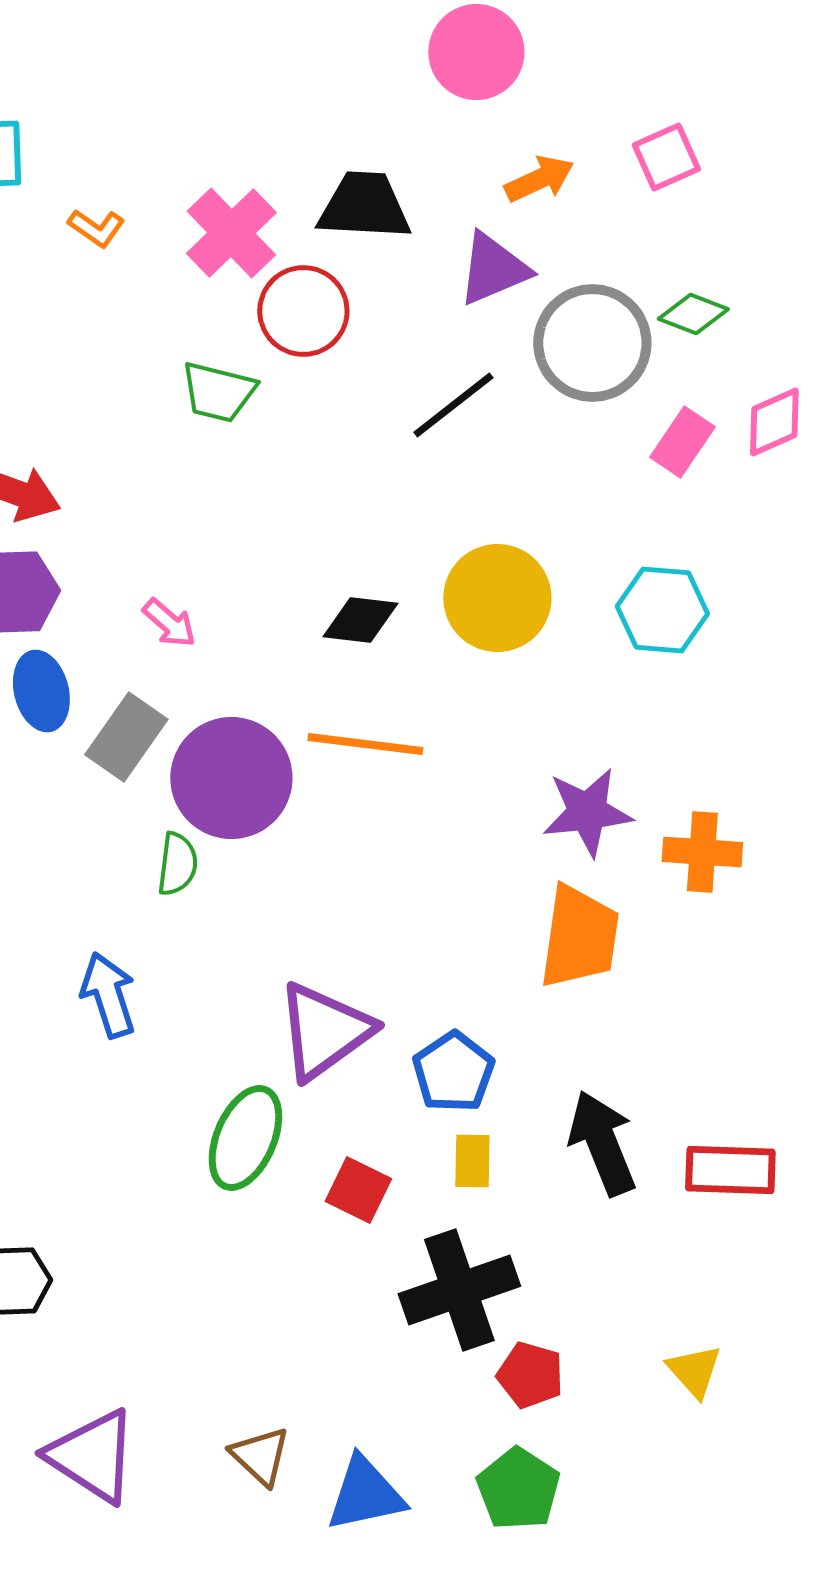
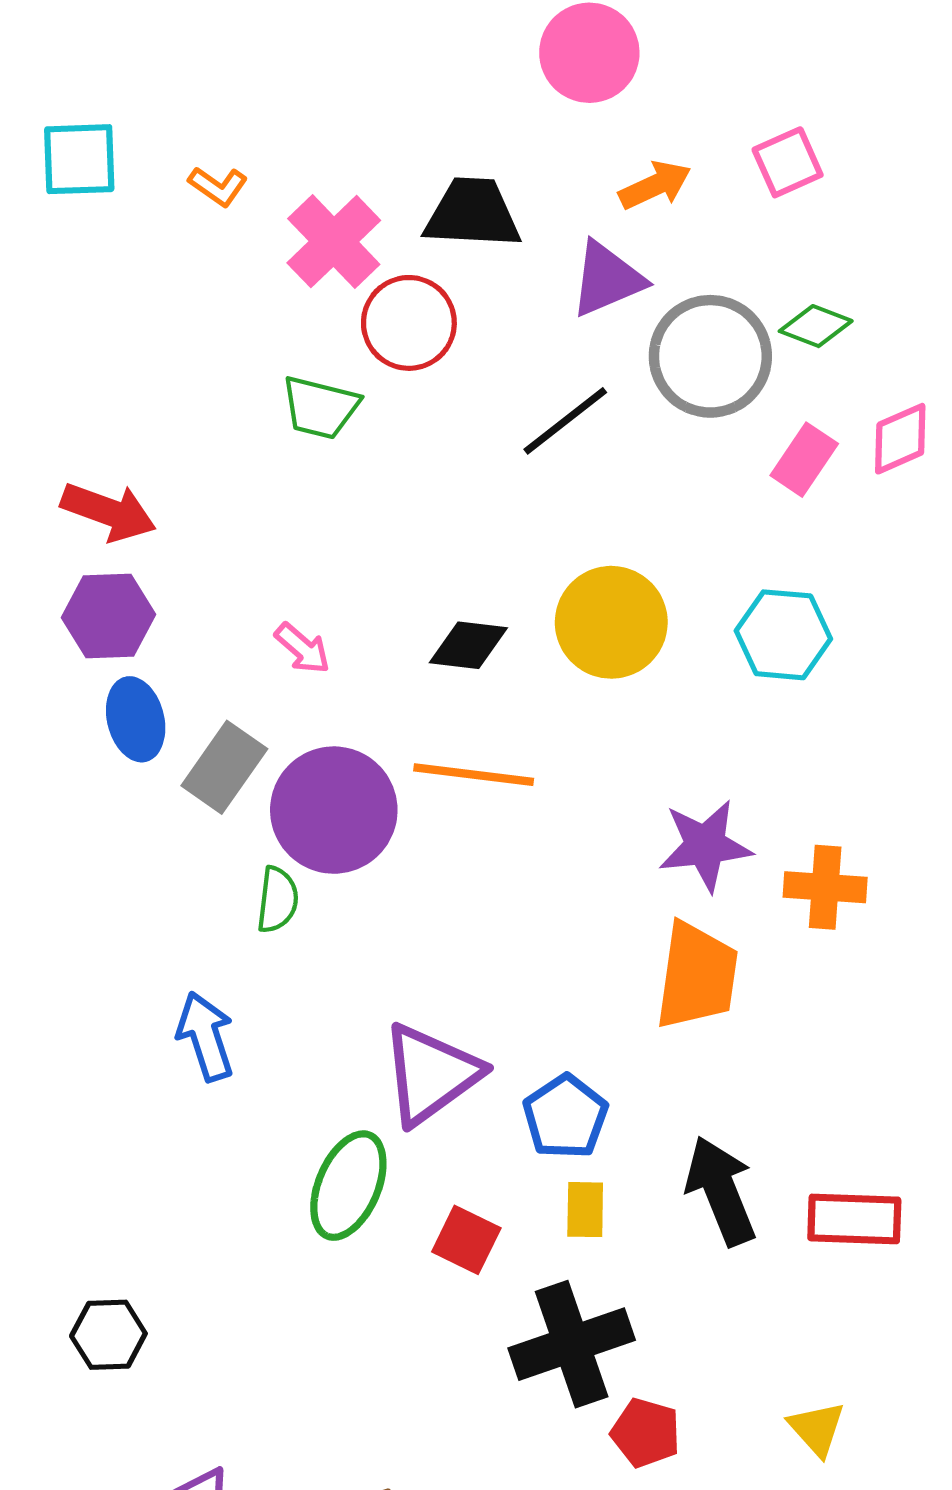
orange L-shape: (96, 228) -> (218, 186), moved
pink arrow: (169, 623) -> (303, 648), moved

